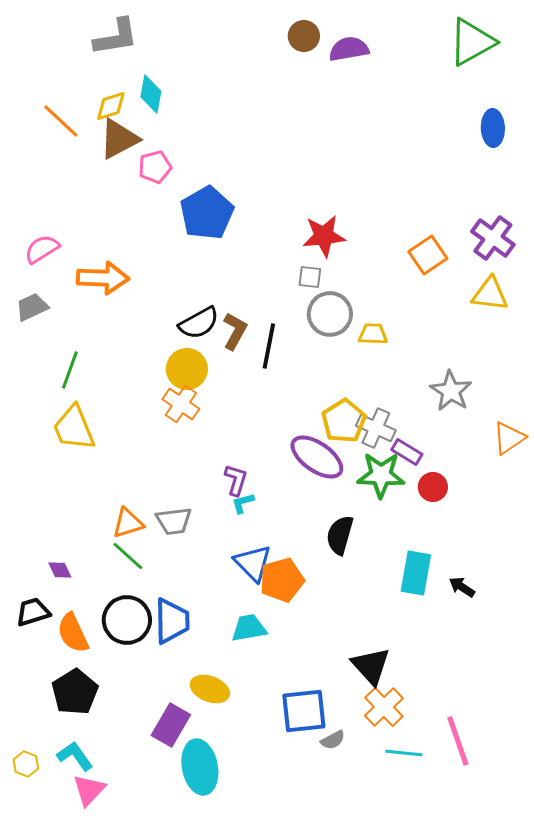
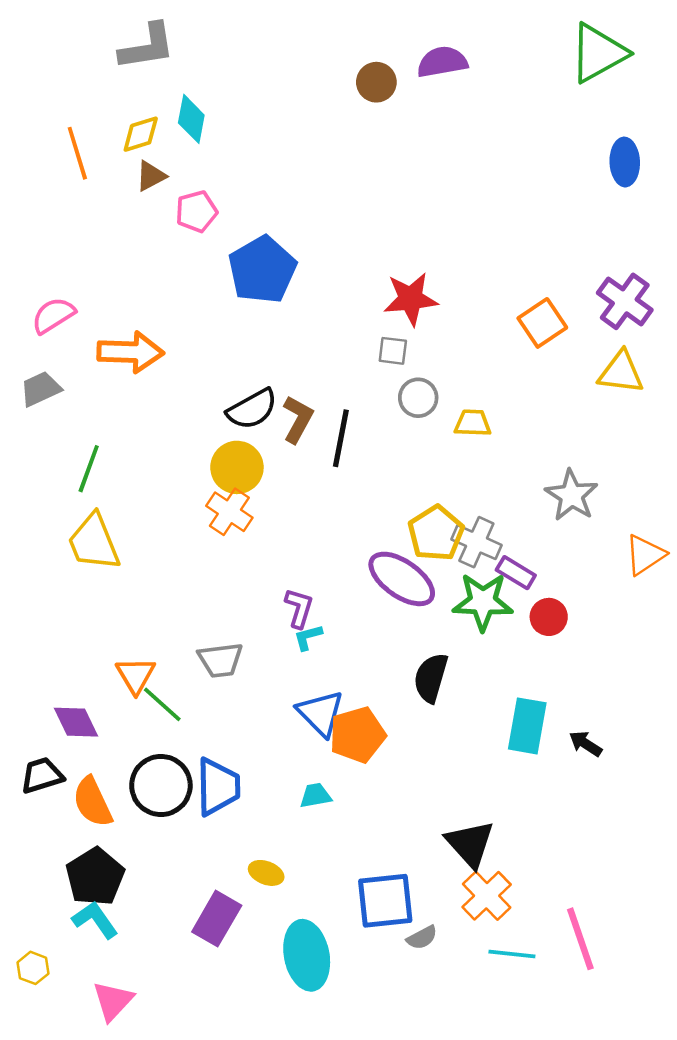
brown circle: (304, 36) -> (376, 82), moved
orange line: (61, 121) -> (77, 153), turned 30
brown triangle: (119, 139) -> (151, 176), size x0.6
gray circle: (330, 314) -> (418, 398), size x0.7
orange triangle: (128, 523) -> (136, 675), moved, turned -44
purple diamond: (60, 570) -> (76, 722), size x1.5
cyan trapezoid: (249, 628) -> (316, 796), size x0.7
yellow ellipse: (210, 689) -> (266, 873), size x0.7
cyan L-shape: (75, 756) -> (95, 920), moved
cyan ellipse: (200, 767) -> (307, 955), moved

